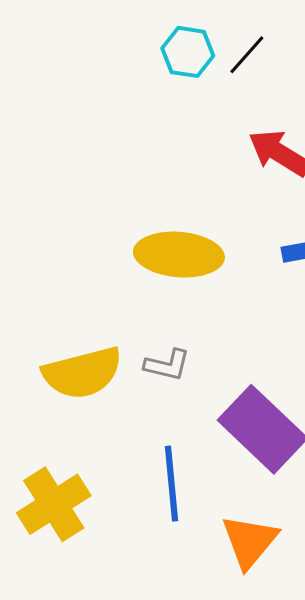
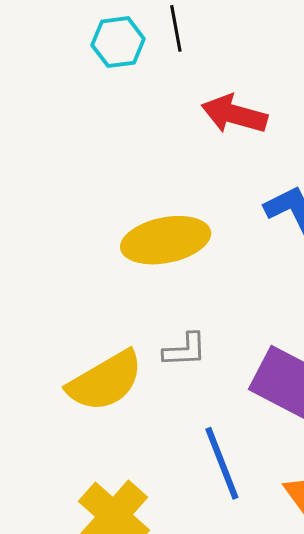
black line: (247, 55) -> (176, 28), turned -36

